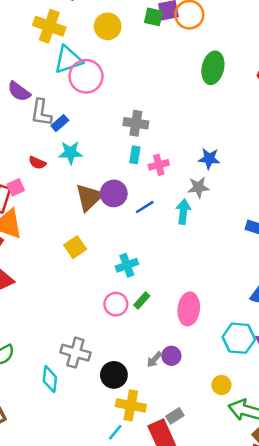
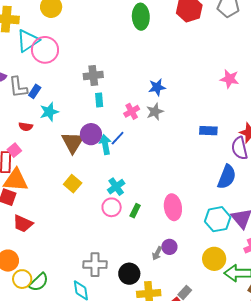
pink cross: (159, 165) -> (132, 111), moved
cyan arrow: (183, 212) -> (105, 145), moved
pink circle: (116, 304) -> (112, 207), moved
yellow circle: (221, 385) -> (214, 259), size x1.5

